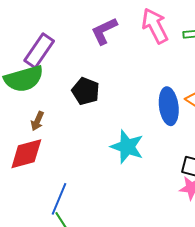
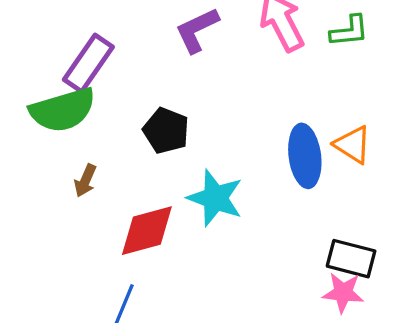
cyan star: (127, 147) -> (215, 198), moved
red diamond: (26, 154) -> (147, 231), moved

